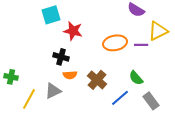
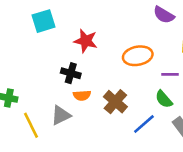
cyan square: (51, 15) -> (43, 21), moved
purple line: (141, 45) -> (170, 74), moved
yellow line: (29, 99) -> (31, 125), turned -55

